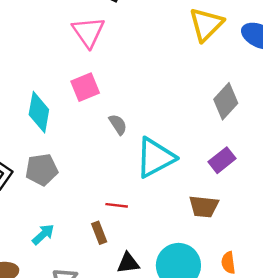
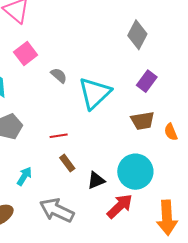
red line: (117, 205) -> (59, 136), moved
orange semicircle: (228, 263) -> (171, 132), moved

